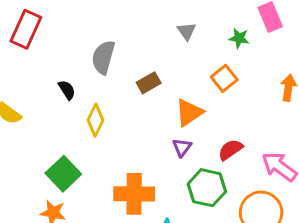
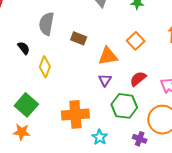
orange square: (224, 78) -> (136, 41), moved
brown rectangle: (149, 83) -> (79, 38), turned 56
orange triangle: (189, 113) -> (108, 56), turned 30

